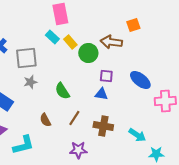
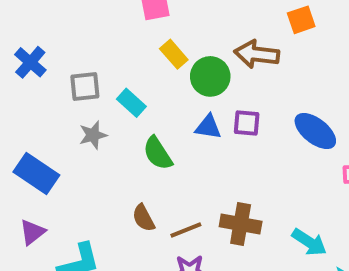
cyan rectangle: (52, 37) -> (131, 103), moved
gray square: (26, 58) -> (85, 87), size x0.7
blue triangle: (101, 94) -> (208, 127), moved
brown line: (74, 118) -> (186, 230), moved, turned 35
brown semicircle: (45, 120) -> (144, 218), moved

